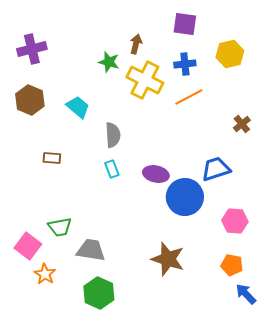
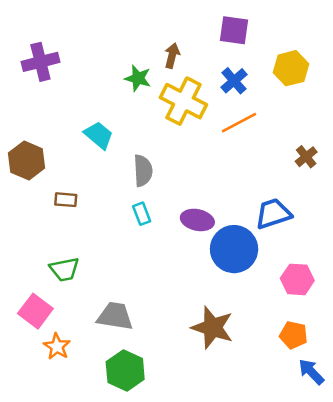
blue cross: (185, 64) -> (234, 81), turned -35
brown hexagon: (30, 100) -> (27, 161), moved
green trapezoid: (60, 227) -> (65, 269), moved

